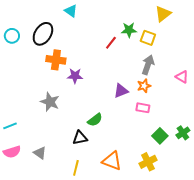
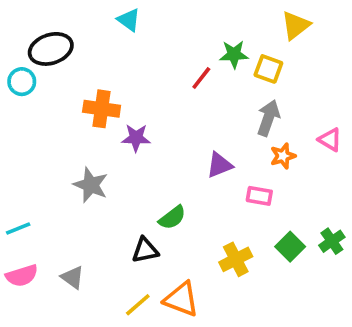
black ellipse: (43, 34) -> (51, 49), moved, turned 40
cyan circle: (12, 36) -> (22, 82), moved
orange star: (144, 86) -> (283, 156), moved
orange triangle: (112, 161) -> (181, 299), moved
yellow cross: (148, 162) -> (236, 259), moved
yellow line: (76, 168) -> (138, 305), turned 35

